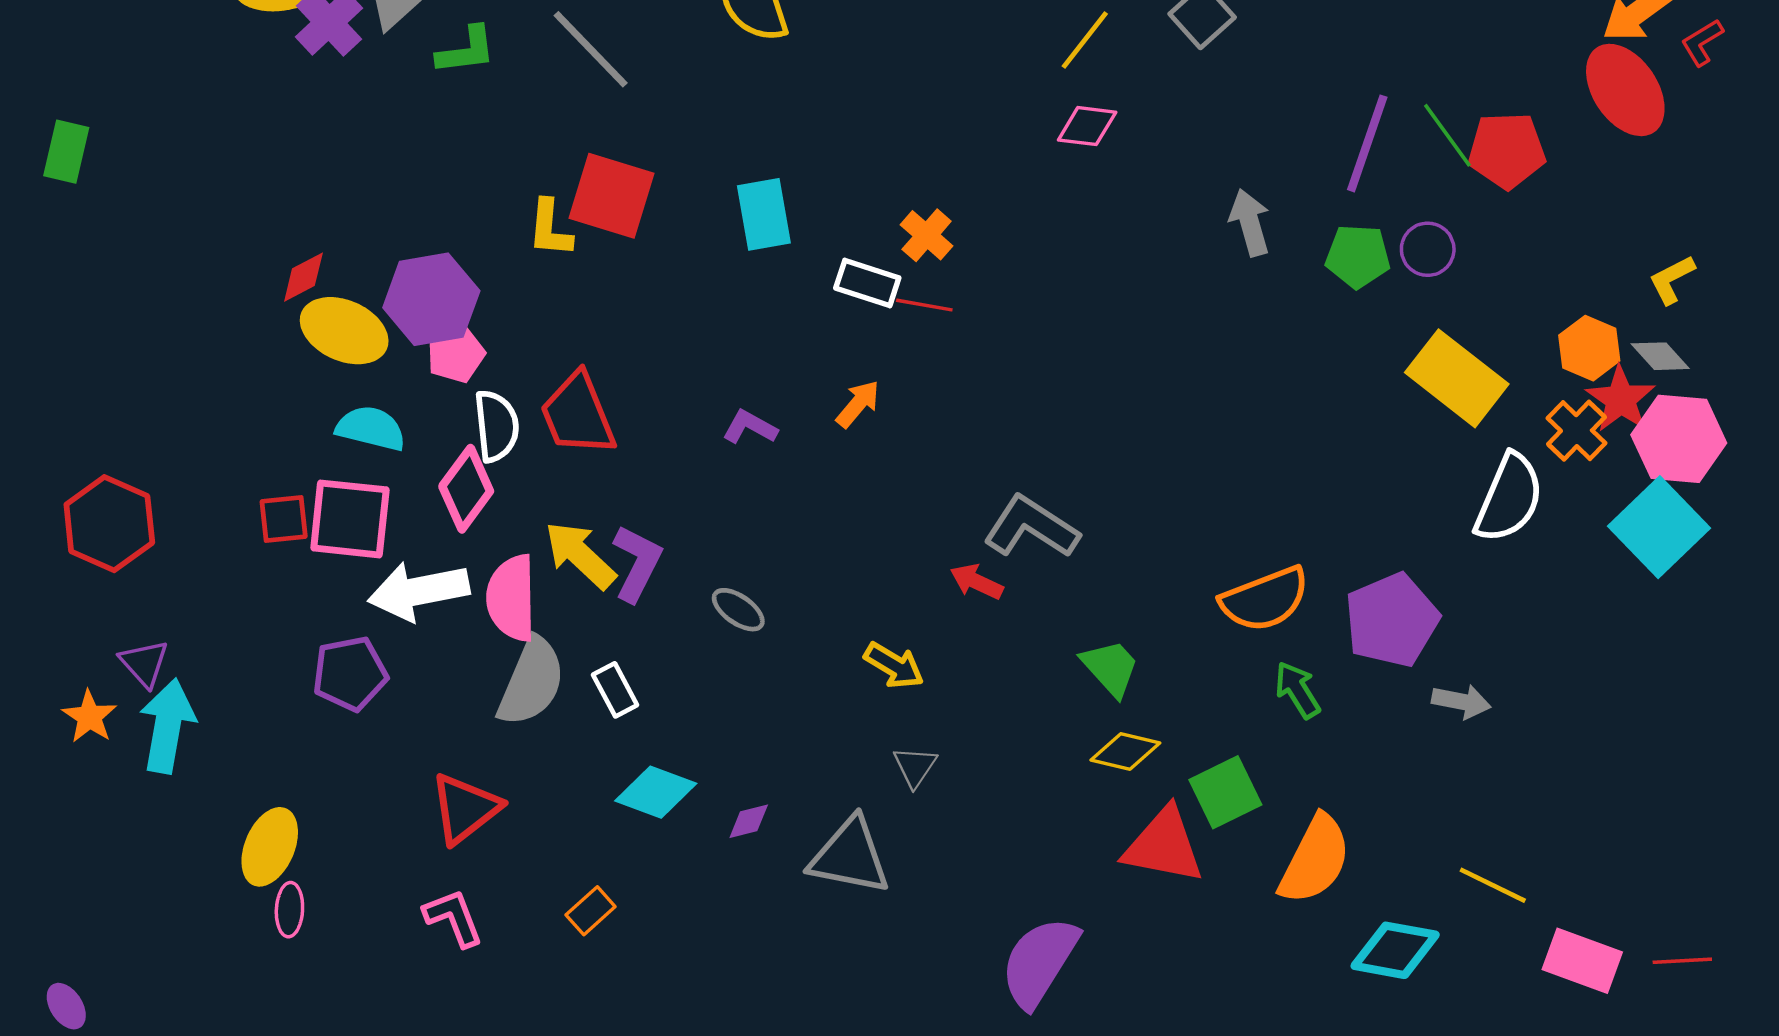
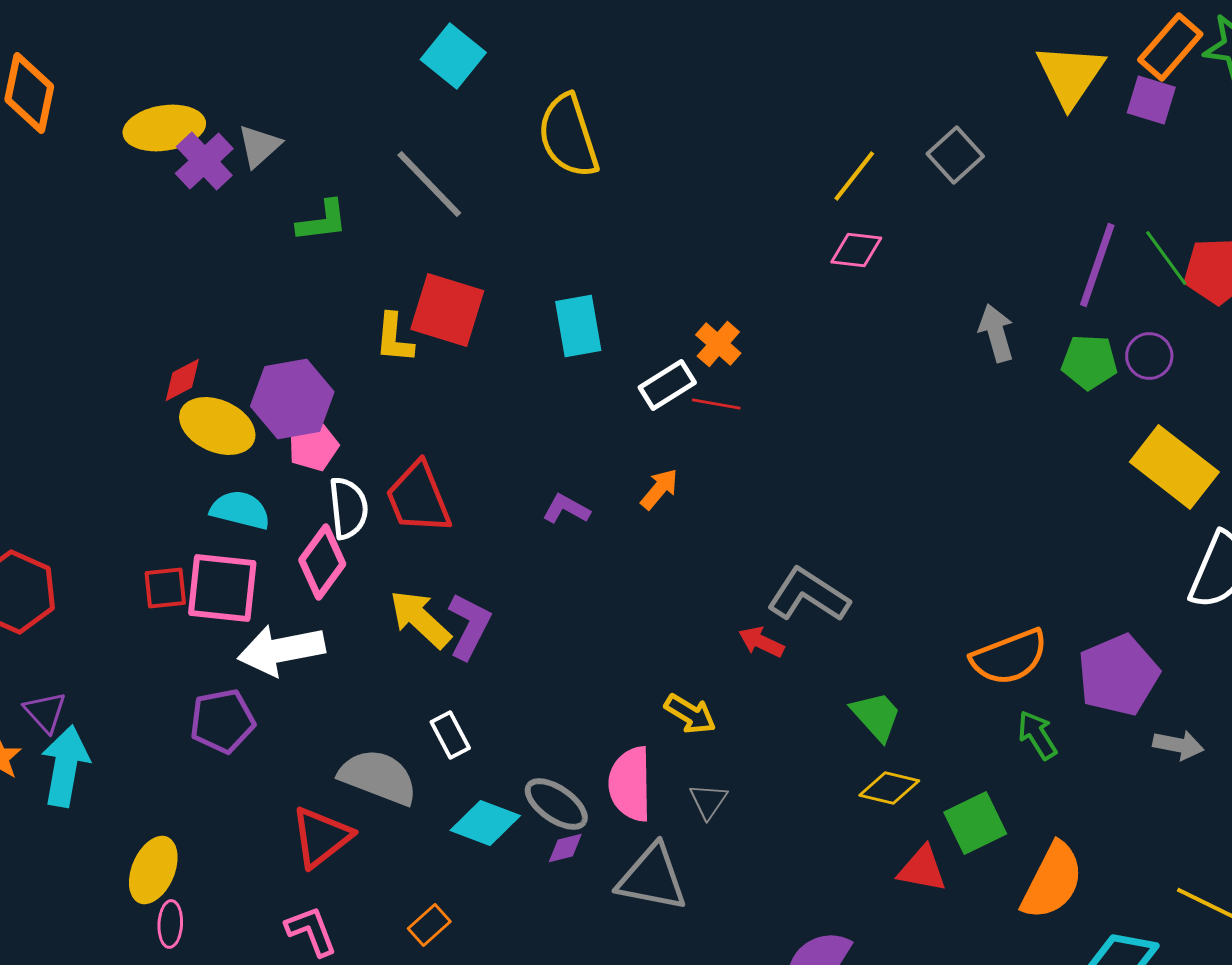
green L-shape: (466, 50) -> (322, 221), moved
white rectangle: (867, 283) -> (667, 385), turned -50
pink semicircle: (512, 598) -> (630, 784), moved
gray ellipse: (738, 610) -> (556, 804), moved, size x1.4
gray semicircle: (531, 682) -> (378, 777), moved, turned -92
red triangle: (1164, 846) -> (922, 869), size x0.7

